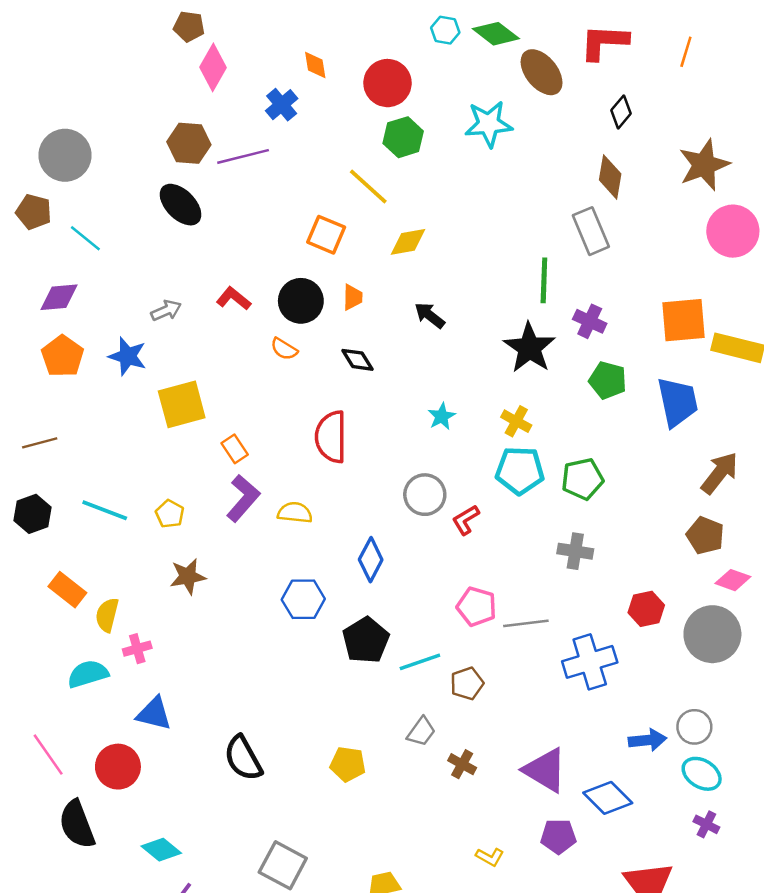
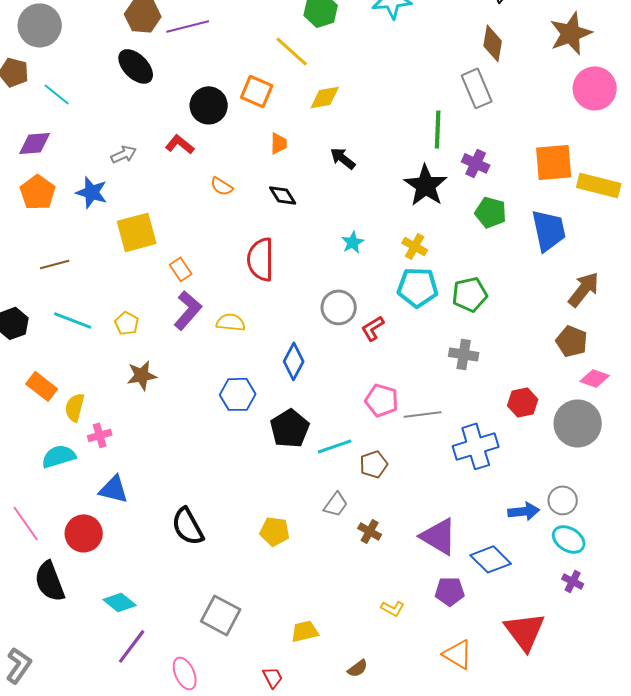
black circle: (301, 301) -> (209, 105), moved
brown line: (40, 443) -> (55, 264), moved

